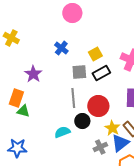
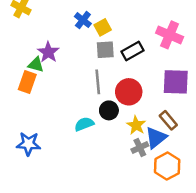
yellow square: (95, 54) -> (103, 27), moved
green triangle: (23, 111) -> (36, 65), moved
yellow star: (112, 128) -> (136, 125), moved
gray cross: (100, 147) -> (140, 148), moved

